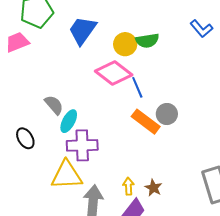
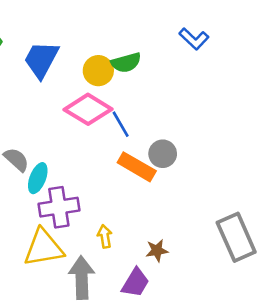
yellow arrow: (128, 186) -> (105, 236), moved
brown star: (153, 188) -> (157, 251), turned -30

